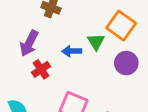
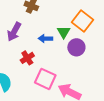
purple circle: (126, 63) -> (76, 47), moved
red cross: (41, 69) -> (27, 58), moved

